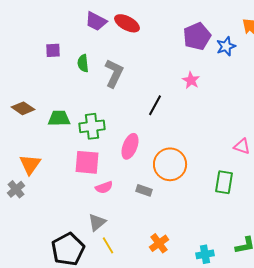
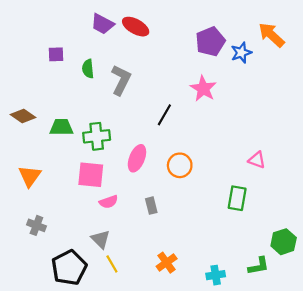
pink star: (191, 80) -> (203, 89), size x1.4
orange circle: (170, 164) -> (180, 165), moved, size x0.7
gray cross: (16, 189) -> (36, 225), moved, turned -30
gray rectangle: (144, 190) -> (151, 206), turned 56
gray triangle: (97, 222) -> (101, 239), turned -36

